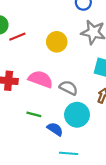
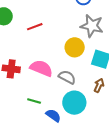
red line: (17, 37) -> (35, 27), moved
yellow circle: (57, 42) -> (75, 47), moved

